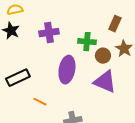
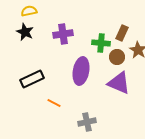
brown rectangle: (115, 24) -> (122, 33), moved

